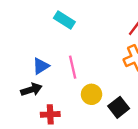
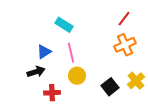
cyan rectangle: (64, 20) -> (64, 25), moved
yellow circle: (92, 94) -> (77, 76), moved

